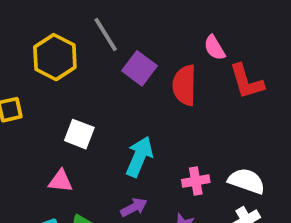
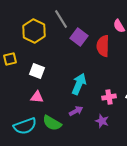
white square: (79, 134) -> (37, 71), moved

